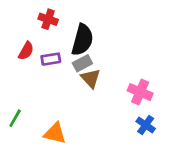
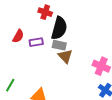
red cross: (48, 19) -> (45, 12), moved
gray rectangle: (82, 63) -> (59, 45), turned 40

